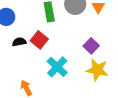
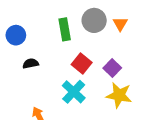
red square: (39, 40) -> (82, 63), moved

